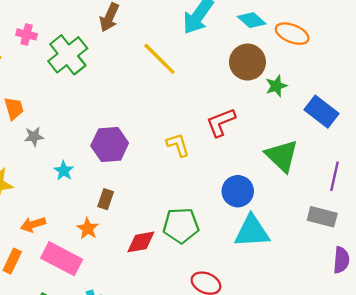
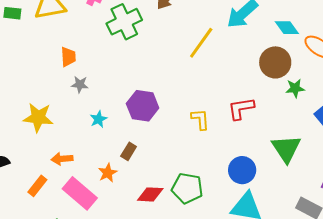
yellow line: (159, 59) -> (201, 43), turned 68

